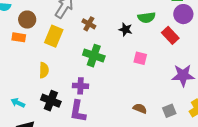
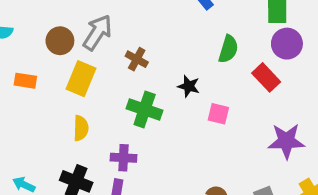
green semicircle: (147, 17) -> (228, 49), turned -66
brown circle: (27, 20) -> (60, 41), moved
black star: (126, 29) -> (189, 86), moved
yellow semicircle: (44, 70) -> (81, 128), moved

